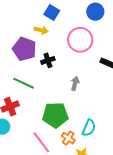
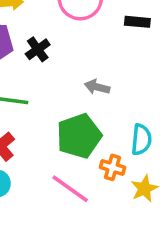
gray arrow: (75, 83) -> (97, 87), moved, turned -72

